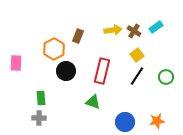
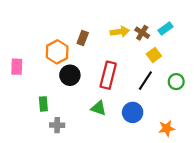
yellow square: (137, 55) -> (154, 55), moved
gray cross: (39, 118) -> (57, 125), moved
blue circle: (125, 122) -> (133, 112), moved

